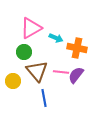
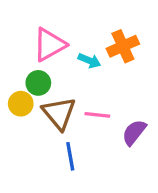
orange cross: (77, 48) -> (123, 46), moved, turned -36
purple semicircle: (76, 75) -> (134, 132), moved
yellow circle: (13, 81) -> (21, 104), moved

